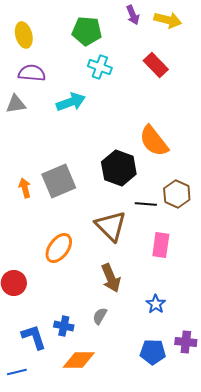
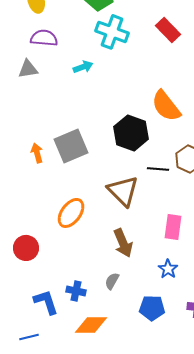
cyan cross: (100, 67) -> (112, 32), size x1.4
cyan arrow: (71, 102) -> (83, 67), size x0.7
pink rectangle: (161, 245) -> (173, 227), moved
blue pentagon: (153, 352) -> (152, 308), moved

